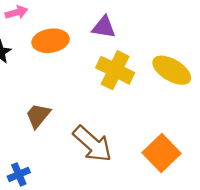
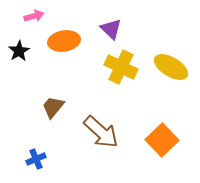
purple triangle: (104, 27) -> (111, 29), turned 35

